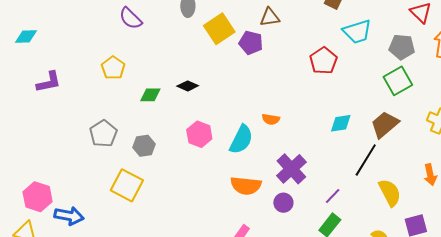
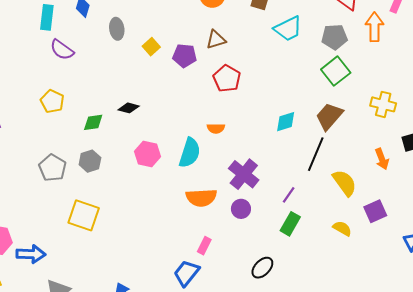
brown triangle: (270, 17) -> (216, 40), moved
yellow square: (219, 29) -> (151, 47), size x0.6
red pentagon: (323, 61) -> (227, 79), moved
gray hexagon: (144, 146) -> (90, 161), moved

